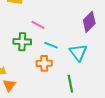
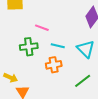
green line: (70, 84) -> (83, 81), turned 72

